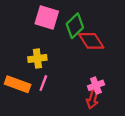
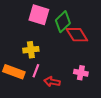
pink cross: (96, 85) -> (81, 73), turned 32
red arrow: (92, 99) -> (52, 82), moved, turned 84

